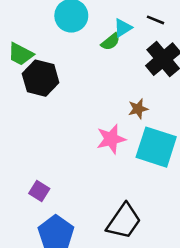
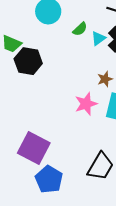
cyan triangle: (123, 28) -> (98, 38), moved
purple square: (39, 191) -> (34, 148), size x2.0

